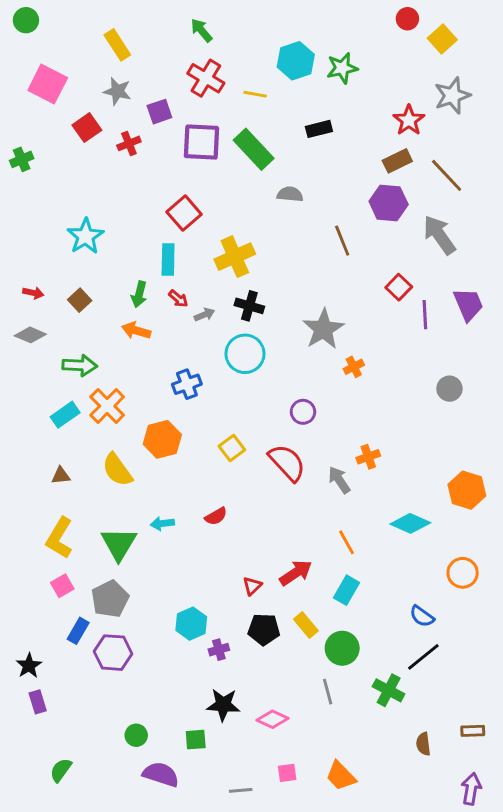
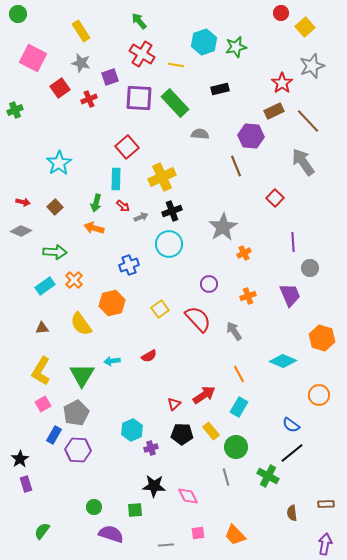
purple hexagon: (389, 203) -> (251, 136), moved
purple trapezoid: (468, 304) -> (290, 295), moved
black cross: (249, 306) -> (172, 211), turned -36
purple line: (425, 315) -> (293, 242), moved
orange cross: (107, 406) -> (74, 280), size x0.7
orange cross: (368, 457) -> (248, 296), moved
pink diamond: (273, 719) -> (188, 496), turned 40

